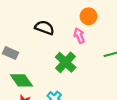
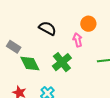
green diamond: (21, 80) -> (30, 64), moved

